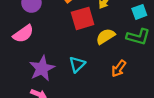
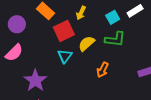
cyan triangle: (77, 64) -> (65, 56), moved

